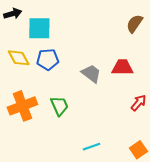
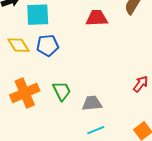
red trapezoid: (122, 67) -> (97, 18), moved
gray trapezoid: (91, 74) -> (92, 103), moved, turned -40

